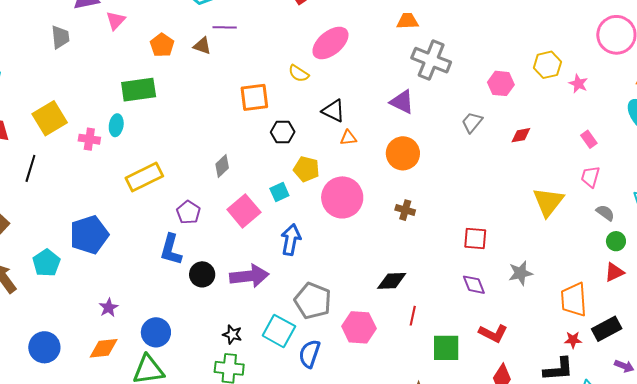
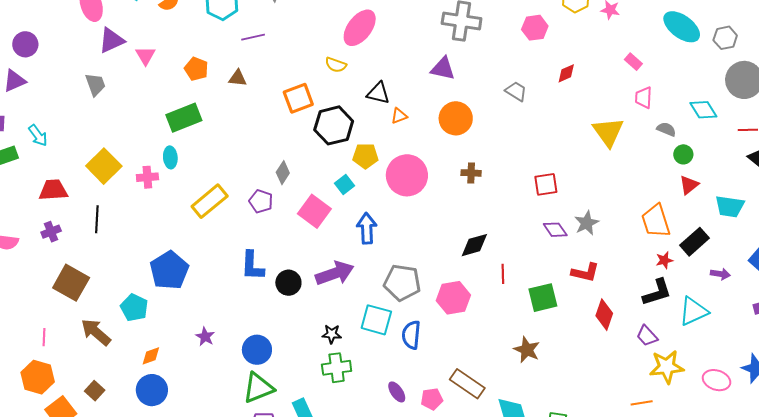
brown triangle: (202, 46) -> (238, 78), moved
gray trapezoid: (472, 122) -> (516, 91), moved, turned 95
black hexagon: (283, 132) -> (334, 125), size x1.6
purple pentagon: (188, 212) -> (261, 201), moved
gray star: (521, 273) -> (587, 223), moved
orange diamond: (104, 348) -> (151, 356), moved, size x0.7

